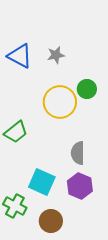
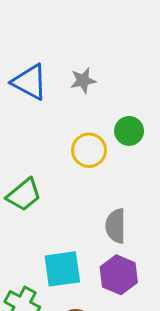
yellow circle: (60, 102) -> (89, 150), size x0.7
cyan square: (42, 182) -> (62, 269), turned -32

